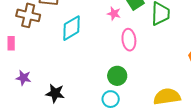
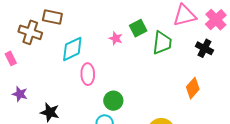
pink ellipse: (129, 40) -> (88, 74), moved
pink rectangle: (11, 43) -> (11, 58), turned -32

